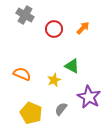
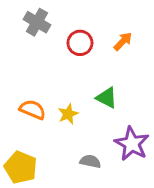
yellow star: (54, 80) -> (68, 114), moved
gray semicircle: (61, 109) -> (90, 161), turned 64
yellow pentagon: (31, 113) -> (21, 167), moved

